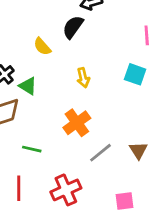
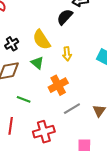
yellow semicircle: (42, 47) -> (42, 40), moved, size x1.5
green triangle: (28, 86) -> (37, 63), moved

